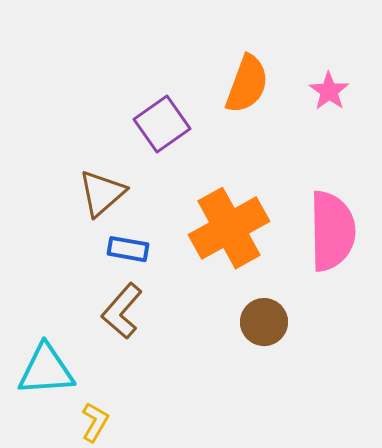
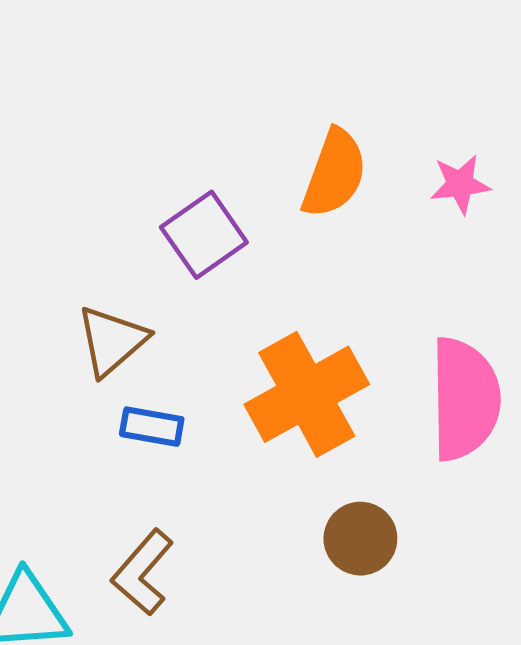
pink star: (329, 91) -> (460, 184), turned 30
brown L-shape: (122, 311) -> (143, 572), moved

